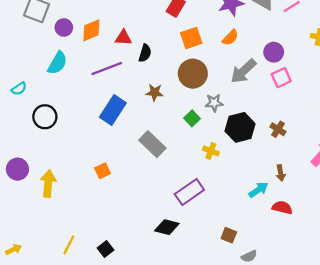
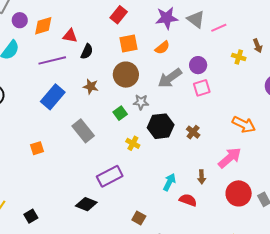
brown arrow: (281, 173) -> (202, 177), moved
cyan arrow: (258, 190) -> (169, 182), turned -36

